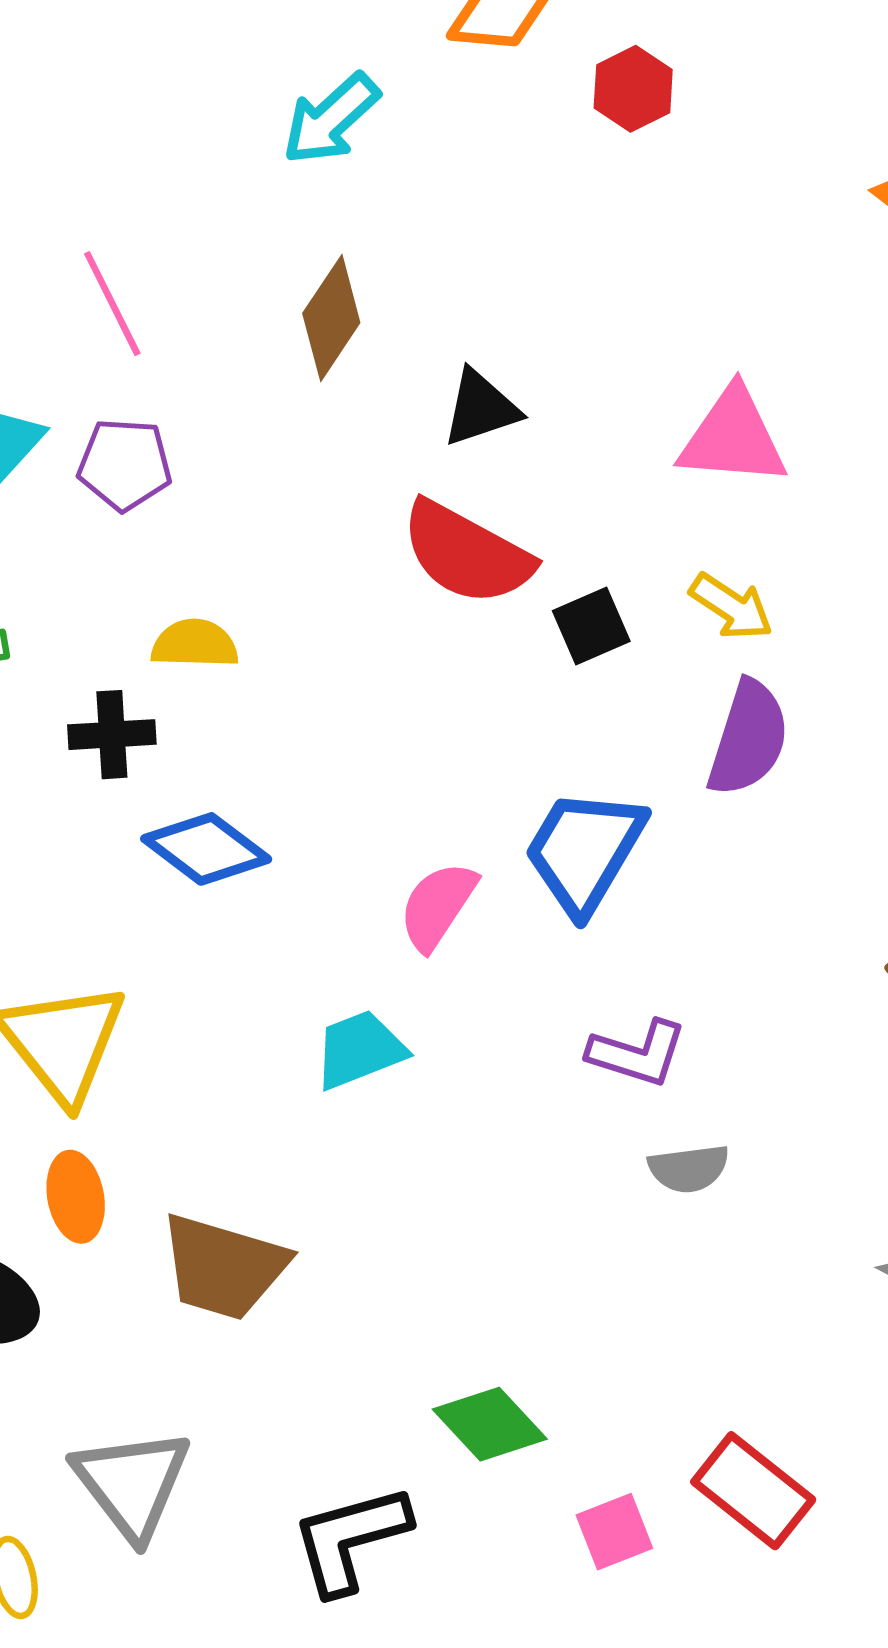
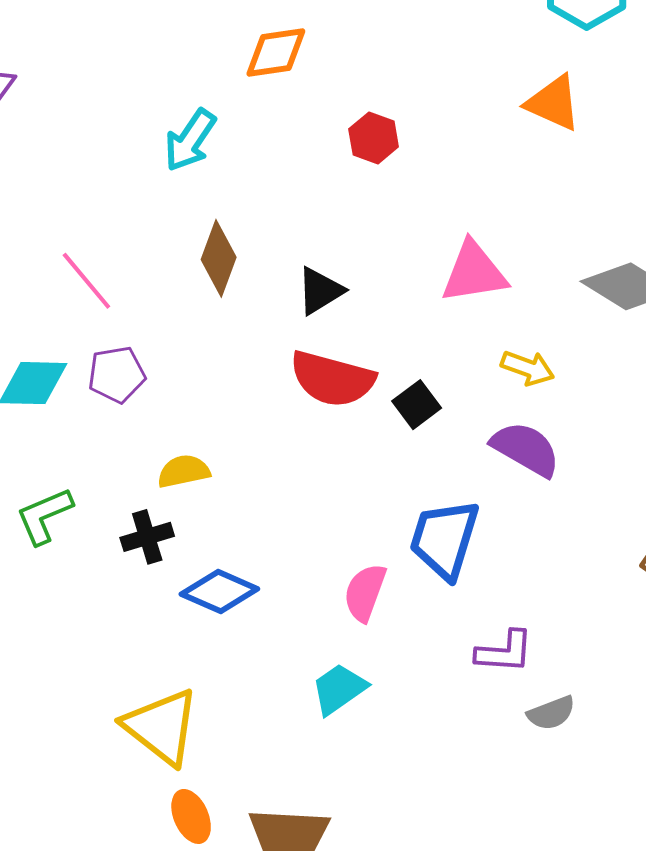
red hexagon: (633, 89) -> (374, 138), moved
yellow arrow: (731, 607) -> (528, 368), moved
purple semicircle: (748, 738) -> (526, 449), turned -64

